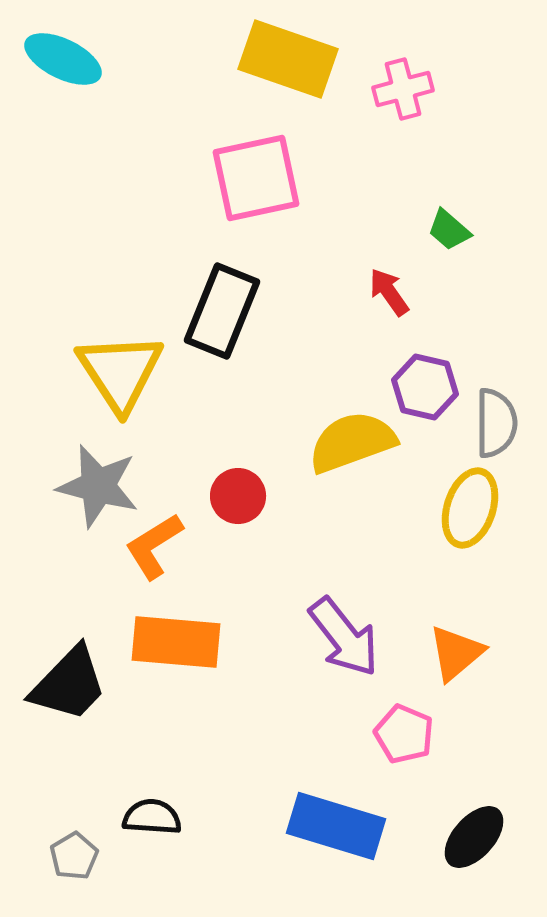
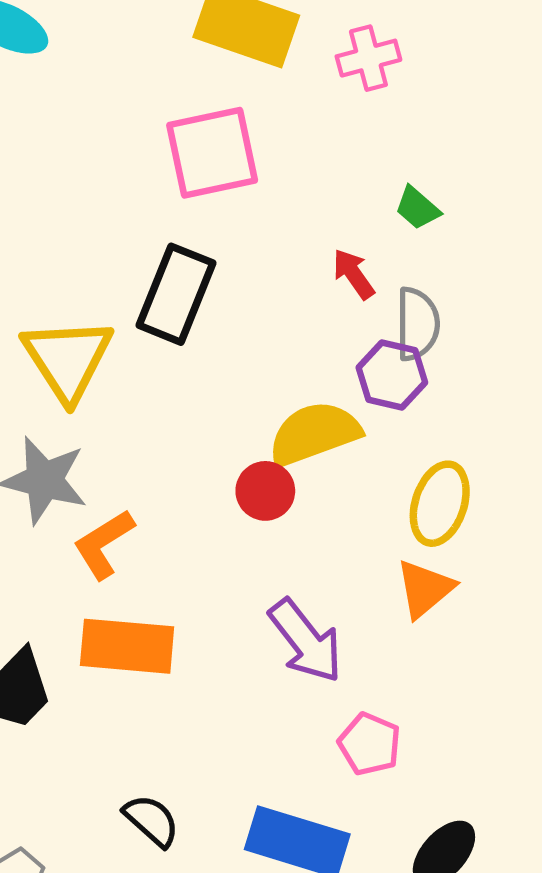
gray semicircle: (496, 423) -> (417, 324), moved
red circle: (238, 496) -> (265, 491), moved
orange triangle: (456, 653) -> (425, 589), moved
black semicircle: (152, 817) -> (152, 821), moved, turned 38

